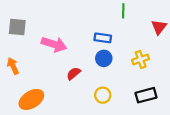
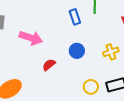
blue rectangle: (103, 38) -> (75, 17), moved, turned 63
yellow circle: (103, 95) -> (91, 87), moved

